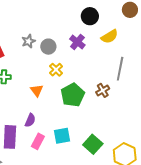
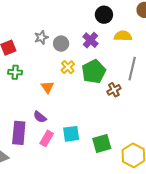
yellow semicircle: (110, 37) -> (123, 36), turned -150
green pentagon: (73, 95) -> (94, 72), moved
purple semicircle: (30, 120) -> (40, 117), turned 104
green square: (93, 144) -> (102, 144), turned 30

